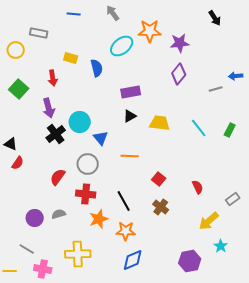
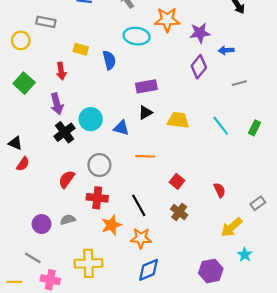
cyan ellipse: (122, 46) -> (137, 36), turned 45
blue arrow: (236, 76) -> (226, 50), moved
blue triangle: (101, 138) -> (121, 128), moved, turned -35

